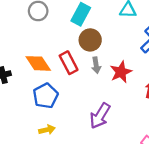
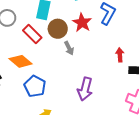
red rectangle: (69, 63) -> (32, 34), moved
red star: (121, 72) -> (82, 23), moved

